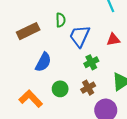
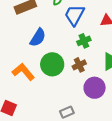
green circle: (60, 89) -> (52, 64), size x1.5

